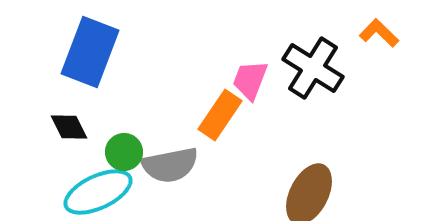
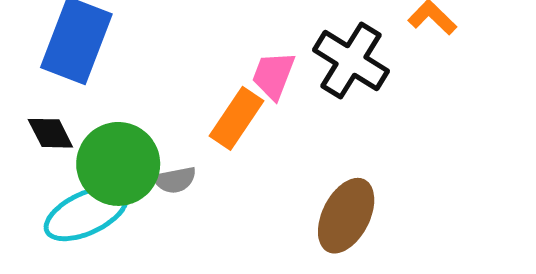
green circle: (124, 152) -> (118, 164), size x1.8
gray semicircle: (170, 165) -> (175, 180), size x0.6

